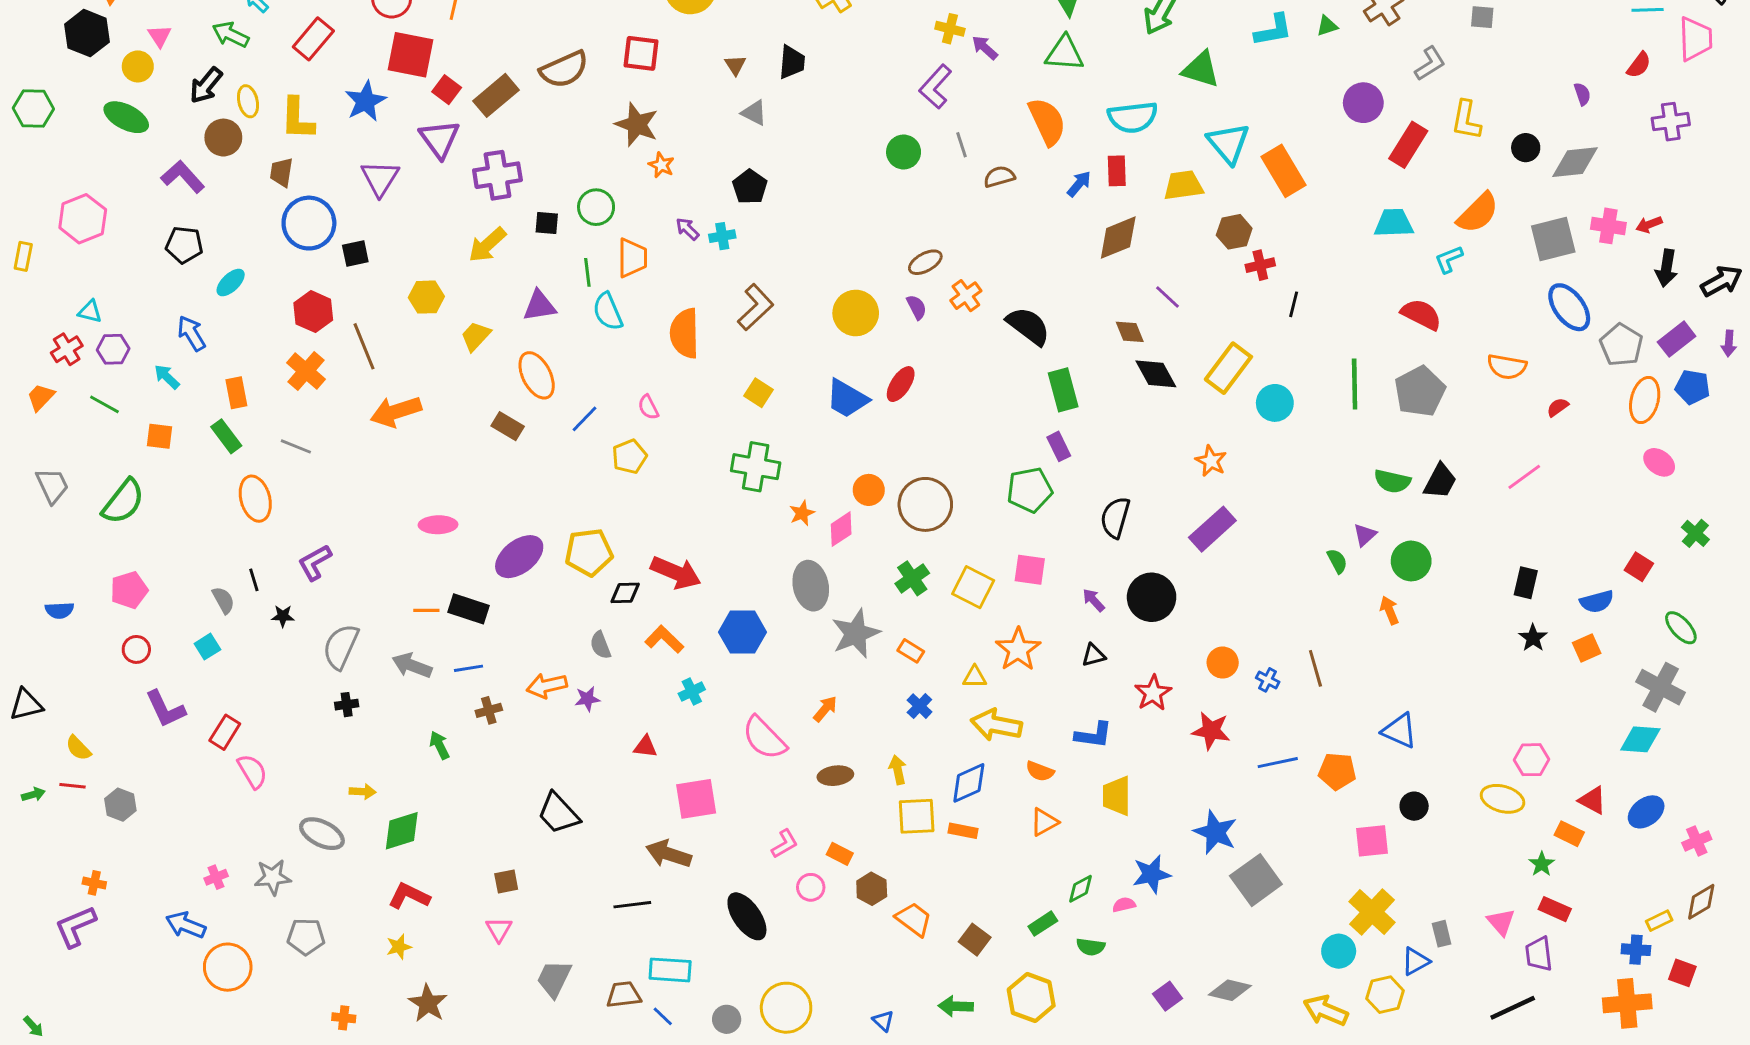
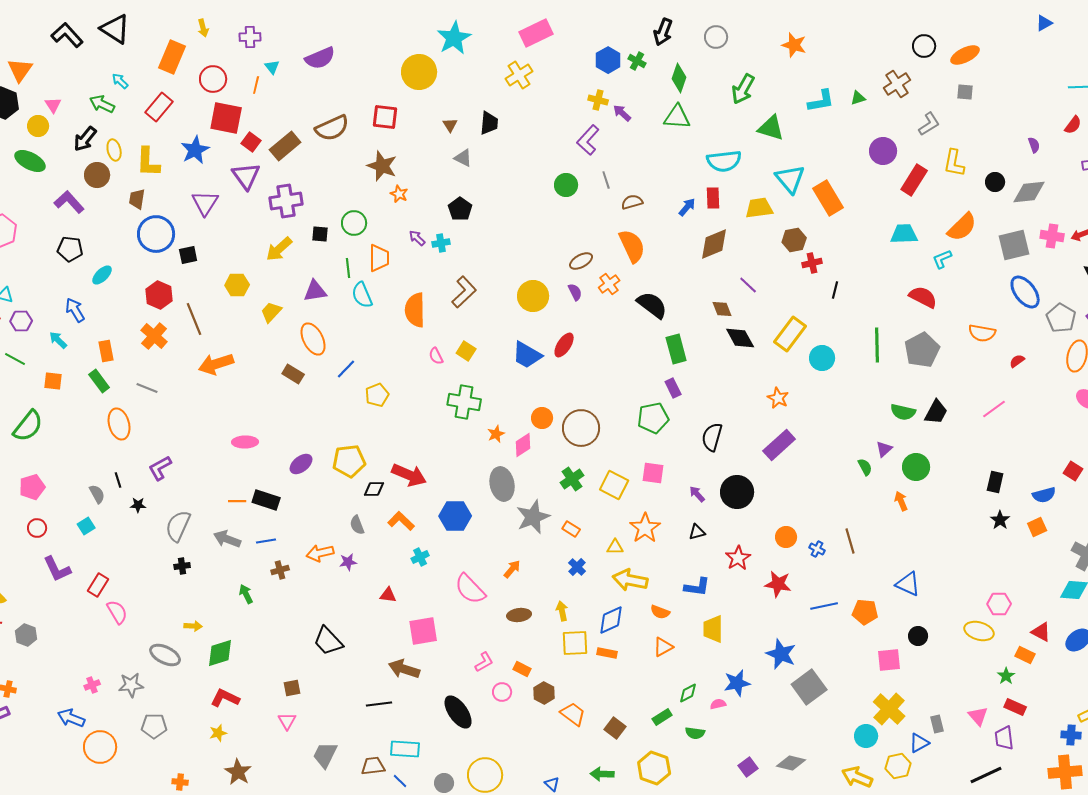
orange semicircle: (1047, 122) -> (632, 246), moved
pink semicircle: (648, 407) -> (436, 356), moved
purple ellipse: (519, 557) -> (301, 464), size x0.7

